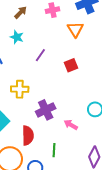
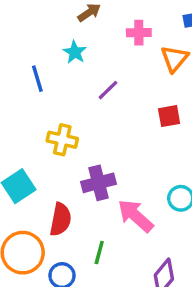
pink cross: (53, 10) -> (139, 33), moved
red square: (71, 65) -> (169, 116), moved
pink arrow: (71, 125) -> (135, 216), size x1.6

